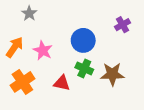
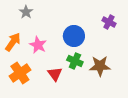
purple cross: (123, 25) -> (109, 22), turned -32
red triangle: (62, 83) -> (55, 74), turned 42

